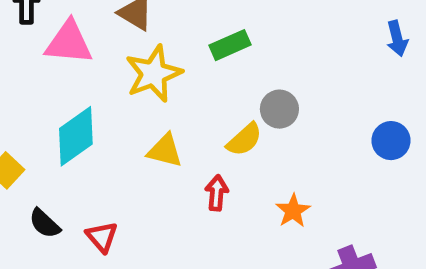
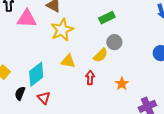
green rectangle: (230, 45) -> (107, 18), moved
cyan diamond: (76, 136) -> (36, 74), moved
black semicircle: (45, 223) -> (20, 93), turned 72

